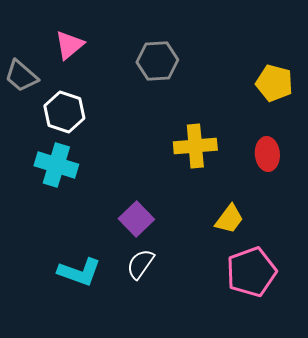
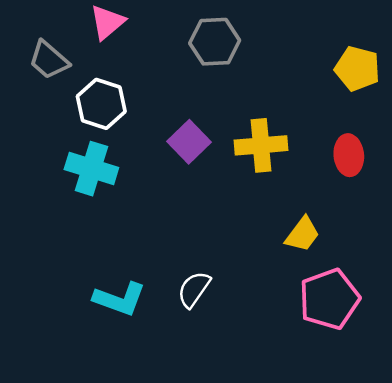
purple square: (136, 219) -> (189, 142), moved

